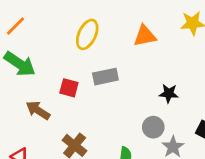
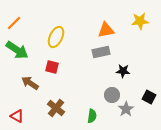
yellow ellipse: (87, 34) -> (56, 37), moved
gray rectangle: (105, 77) -> (101, 52), moved

